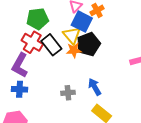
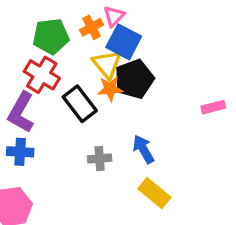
orange cross: (97, 10) -> (92, 27), moved
black rectangle: (51, 45) -> (80, 104), moved

